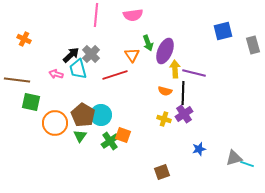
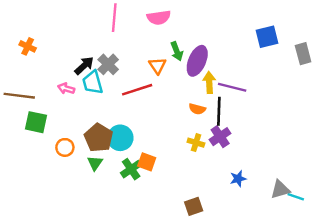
orange circle: (55, 123) -> (65, 147), size x0.6

